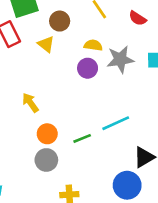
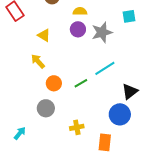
yellow triangle: (46, 44) -> (44, 35), moved
gray star: (120, 59) -> (102, 32), moved
gray circle: (46, 160) -> (46, 108), moved

